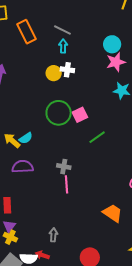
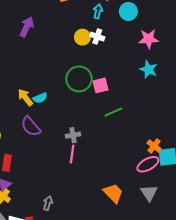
cyan circle: (112, 44) -> (128, 11), moved
purple semicircle: (23, 167) -> (31, 126), turned -140
gray cross: (64, 167) -> (73, 135), turned -32

